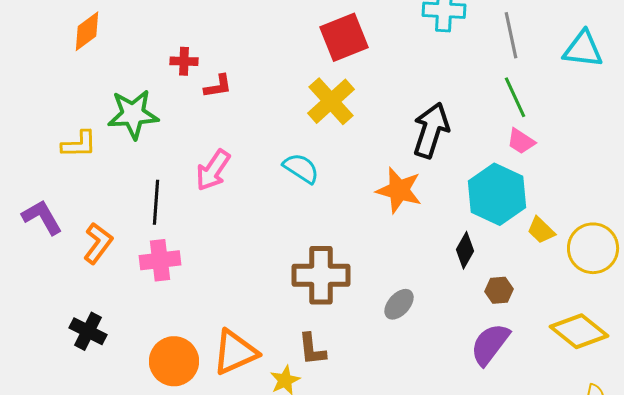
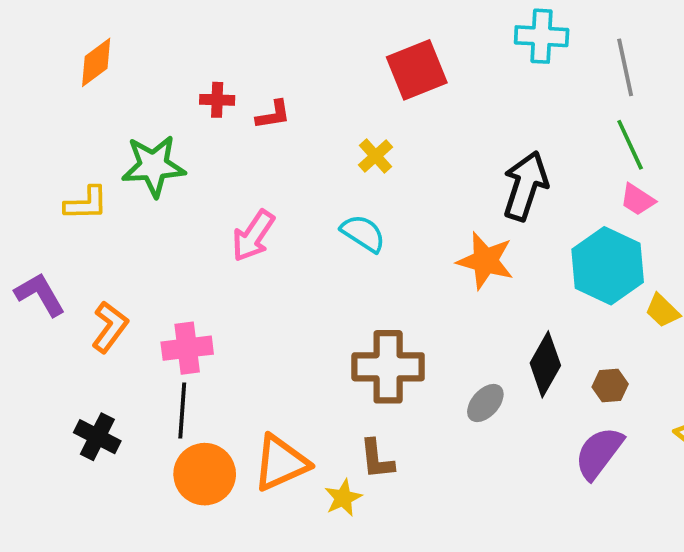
red L-shape: (218, 86) -> (273, 115), moved
yellow cross: (331, 101) -> (376, 156), moved, size x0.6
black line: (156, 202) -> (182, 410), moved
black diamond: (465, 250) -> (545, 364), moved, size x1.4

